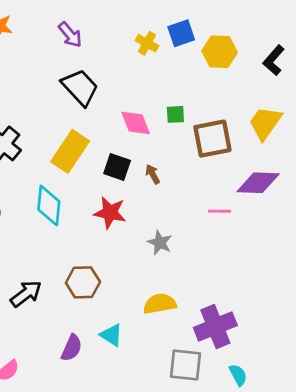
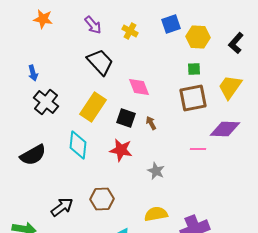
yellow cross: (147, 43) -> (130, 31), moved
green square: (175, 114) -> (194, 69), moved

